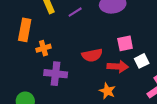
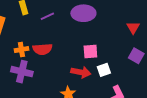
orange cross: (44, 48) -> (21, 50), moved
red semicircle: (92, 55) -> (42, 49), moved

